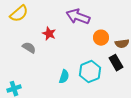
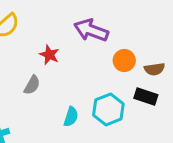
gray semicircle: (29, 48) -> (32, 85), moved, turned 88
black rectangle: (116, 63) -> (146, 97), turned -42

